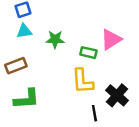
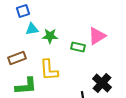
cyan triangle: (24, 31) -> (32, 29), moved
yellow L-shape: (83, 81) -> (49, 70), moved

